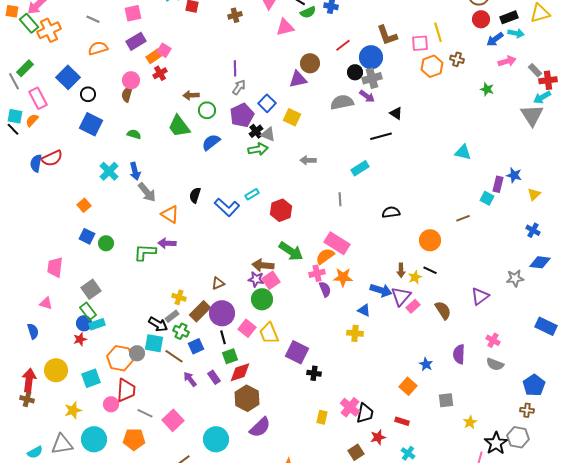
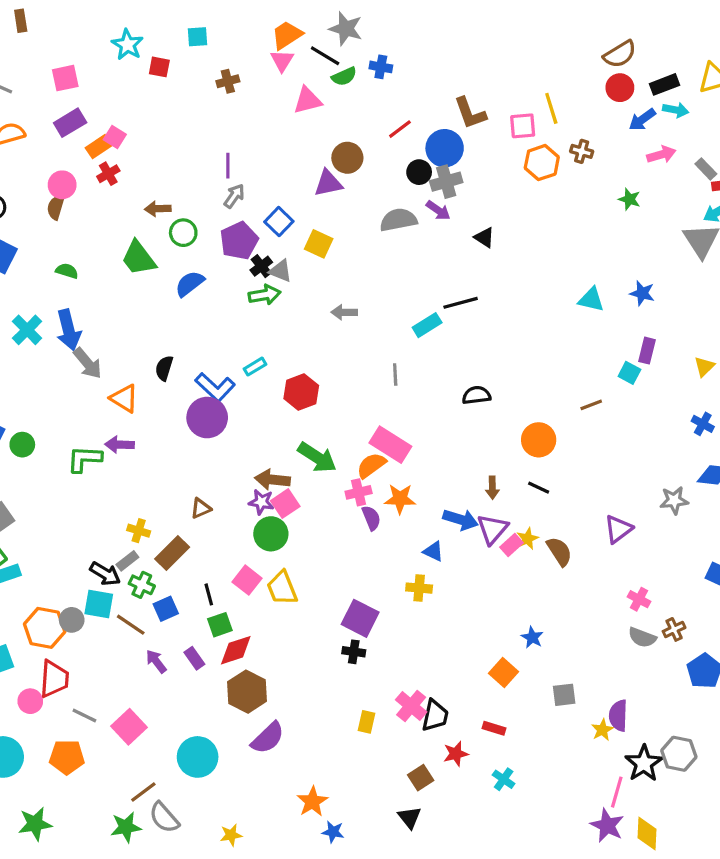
black line: (381, 136) -> (461, 303), moved
blue arrow: (135, 171) -> (68, 330), size x1.4
blue star: (514, 175) -> (642, 293), moved
yellow star: (415, 277) -> (527, 539), moved
purple circle: (222, 313) -> (207, 418), moved
purple square: (297, 352) -> (360, 618), moved
purple semicircle: (459, 354) -> (618, 716), moved
brown cross: (527, 410) -> (674, 629), moved, turned -32

